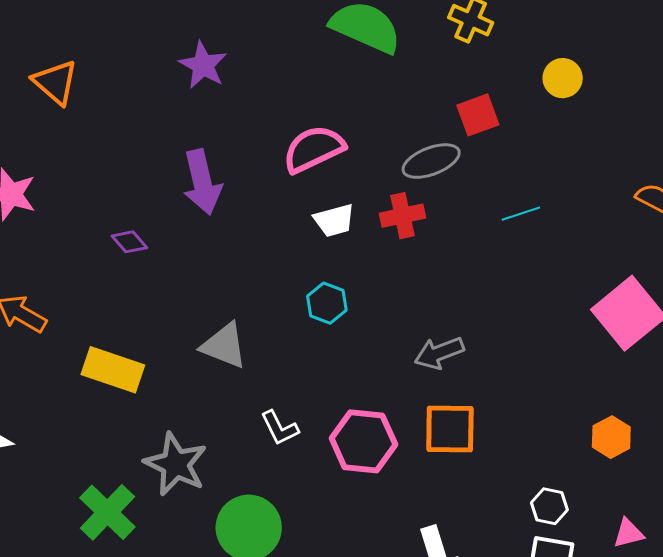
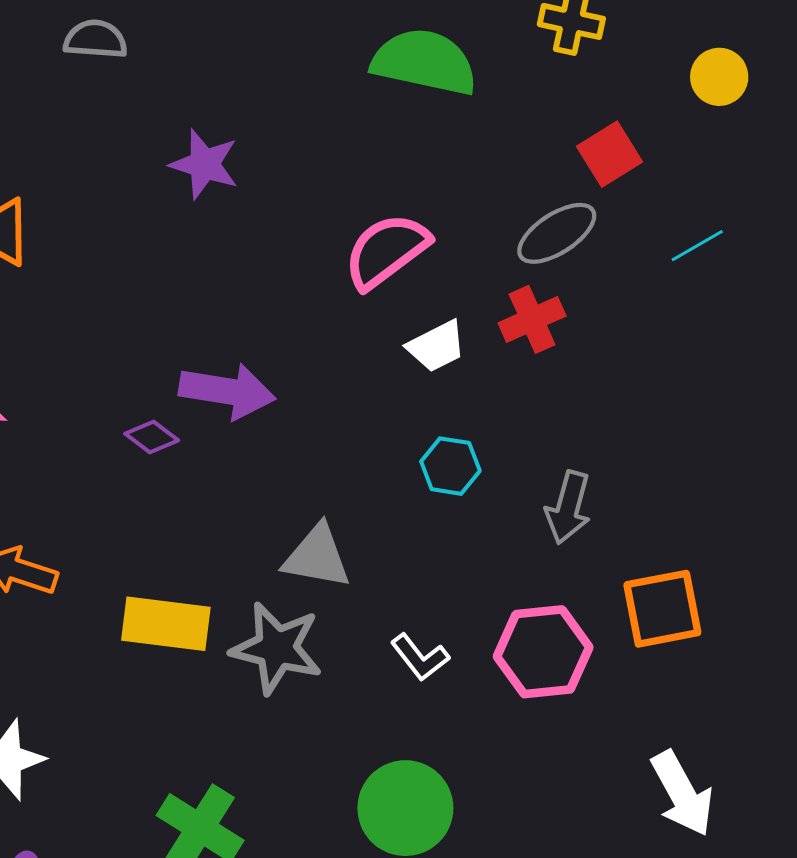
purple arrow: (202, 182) -> (227, 391), moved, turned -56
cyan line: (521, 214) -> (697, 246), moved
gray arrow: (439, 353) -> (568, 508), moved, turned -42
gray star: (176, 464) -> (277, 648), moved

